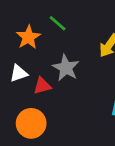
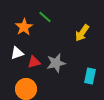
gray star: (66, 68) -> (56, 63), moved, turned 30

